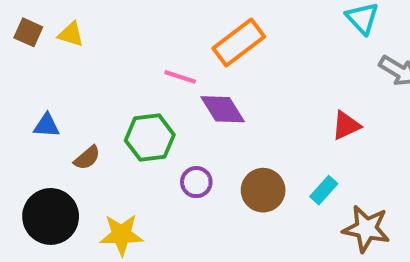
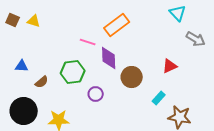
purple diamond: (223, 109) -> (109, 58), turned 30
brown circle: (263, 190) -> (132, 77), moved

